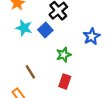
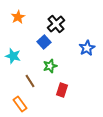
cyan star: (24, 28) -> (13, 56), moved
green star: (64, 55) -> (50, 66), moved

